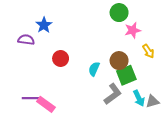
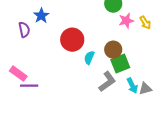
purple semicircle: (26, 40) -> (24, 30), turned 70
yellow arrow: (148, 51) -> (145, 23), moved
red circle: (61, 58) -> (72, 40), moved, size x1.5
pink rectangle: (46, 104) -> (18, 74), moved

